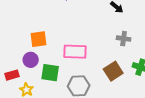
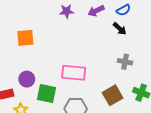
orange square: (38, 39) -> (25, 38), moved

